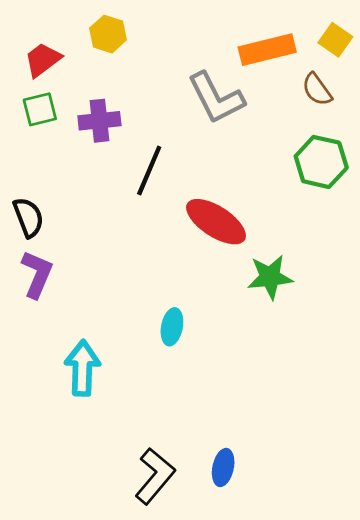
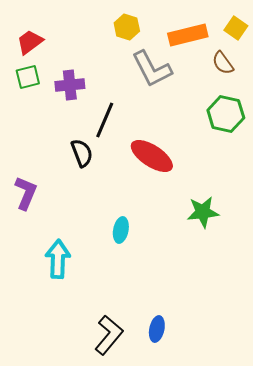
yellow hexagon: (108, 34) -> (127, 27), moved
black semicircle: (28, 217) -> (82, 153), moved
green star: (270, 277) -> (203, 212), moved

